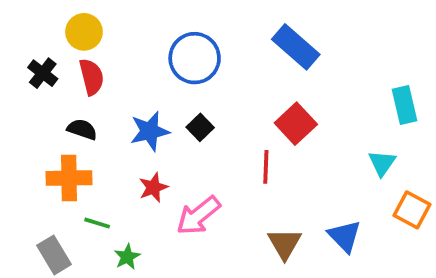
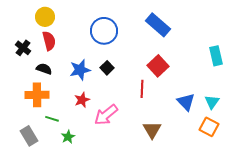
black cross: (43, 73) -> (23, 48), moved
cyan triangle: (382, 163) -> (212, 102), moved
orange square: (412, 210) -> (209, 127), moved
blue triangle: (345, 236) -> (186, 102), moved

